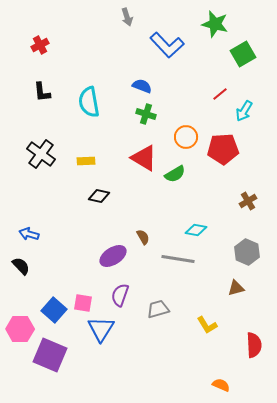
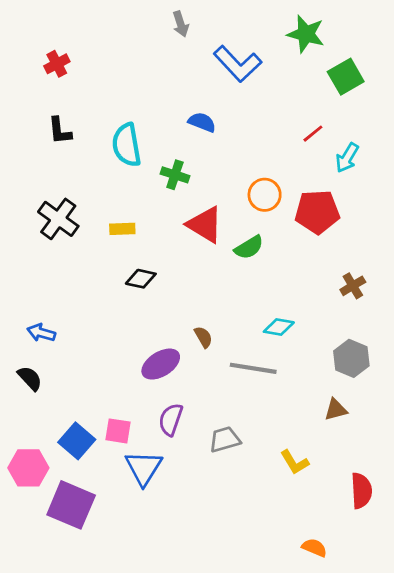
green cross: (146, 114) -> (175, 175), moved

